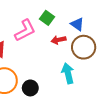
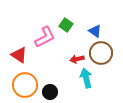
red arrow: (59, 40) -> (77, 59), moved

